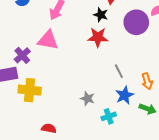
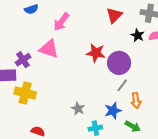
black star: (101, 15) -> (137, 35), moved
purple circle: (136, 22) -> (119, 63), moved
gray line: (119, 71) -> (122, 85), moved, turned 56

